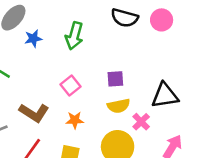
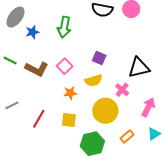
purple square: (115, 79) -> (99, 58), turned 32
yellow semicircle: (119, 106) -> (93, 80), moved
brown L-shape: (34, 113) -> (37, 69), moved

